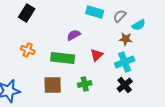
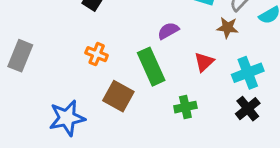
brown star: (126, 39) -> (227, 28), moved
green rectangle: (63, 58) -> (151, 67), turned 60
brown square: (53, 85) -> (118, 96), moved, turned 30

